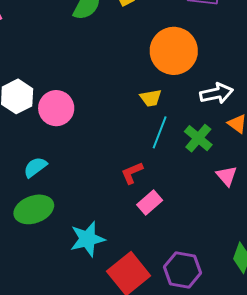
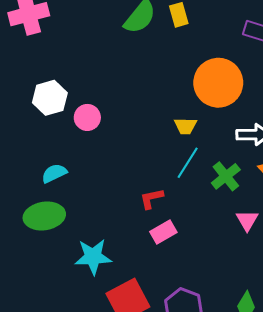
pink circle: (56, 108) -> (87, 117), size x0.7

